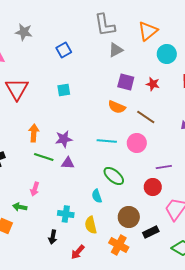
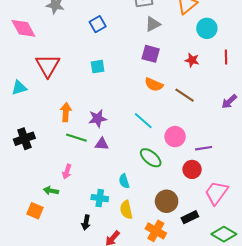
purple square: (126, 82) -> (151, 54), moved
cyan line: (107, 141) -> (143, 121), turned 36
pink circle: (137, 143) -> (175, 137), moved
cyan semicircle: (97, 196) -> (124, 181), moved

